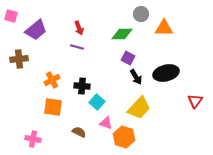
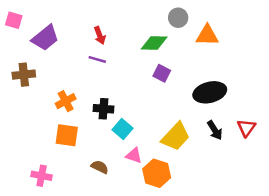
black arrow: (136, 77) -> (215, 130), moved

